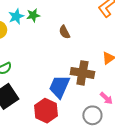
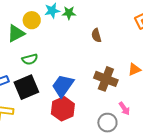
blue trapezoid: (59, 87) -> (63, 86), moved

